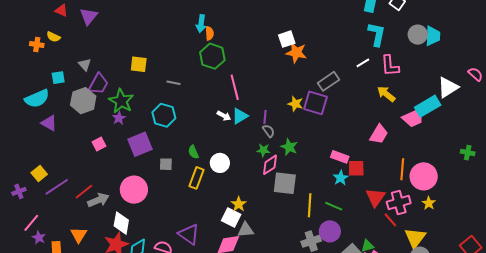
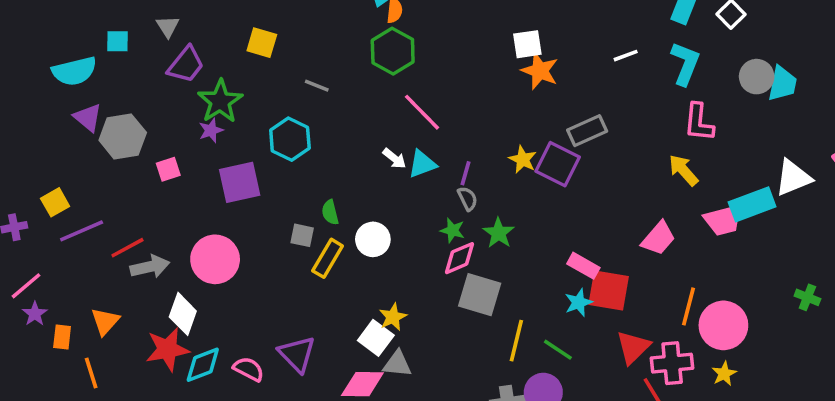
white line: (363, 63) -> (626, 56), moved
pink line: (235, 87) -> (422, 112), turned -40
gray hexagon: (83, 101) -> (123, 136), moved
gray square: (166, 164) -> (302, 235), moved
red square: (356, 168) -> (609, 290), size x1.4

